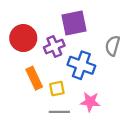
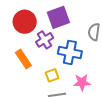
red circle: (23, 38) -> (25, 22), moved
orange rectangle: (34, 78) -> (23, 59), moved

